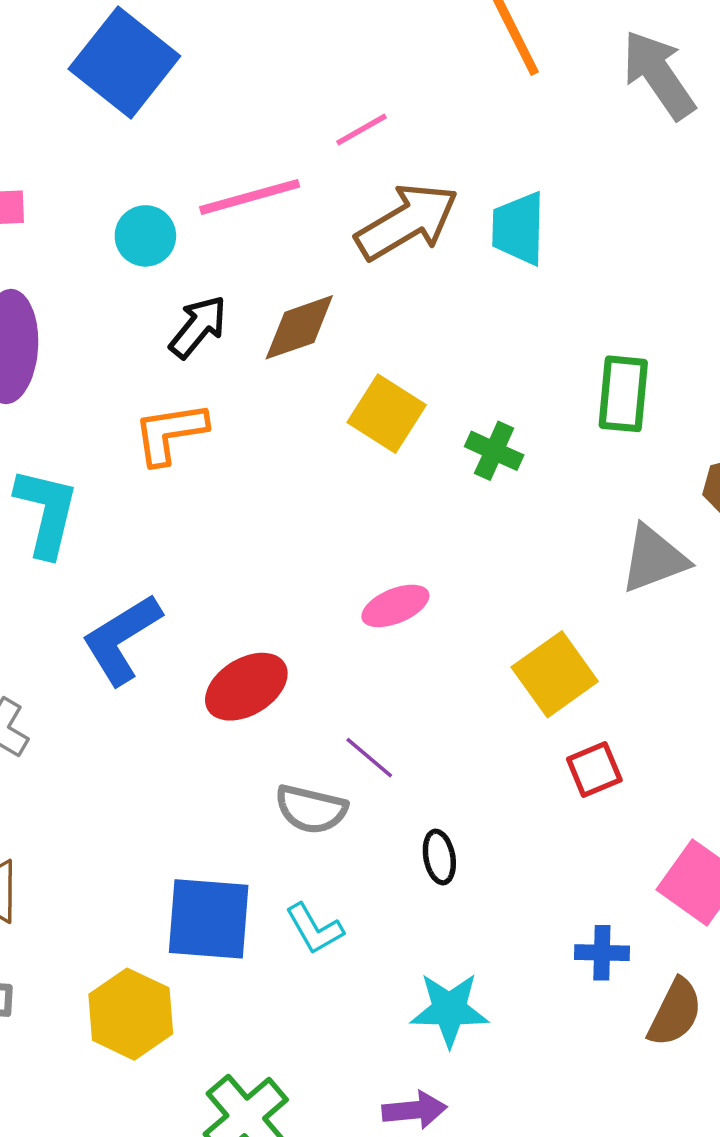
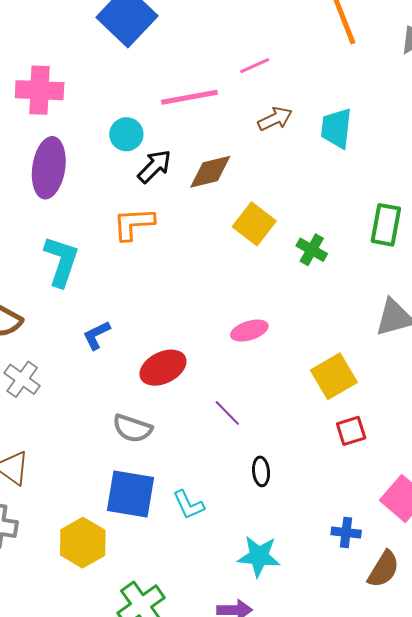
brown arrow: (407, 222) -> (275, 119), size x0.6
cyan circle: (145, 236) -> (126, 134), moved
blue L-shape: (122, 639) -> (96, 335), size x0.6
gray semicircle: (311, 809) -> (132, 428), moved

